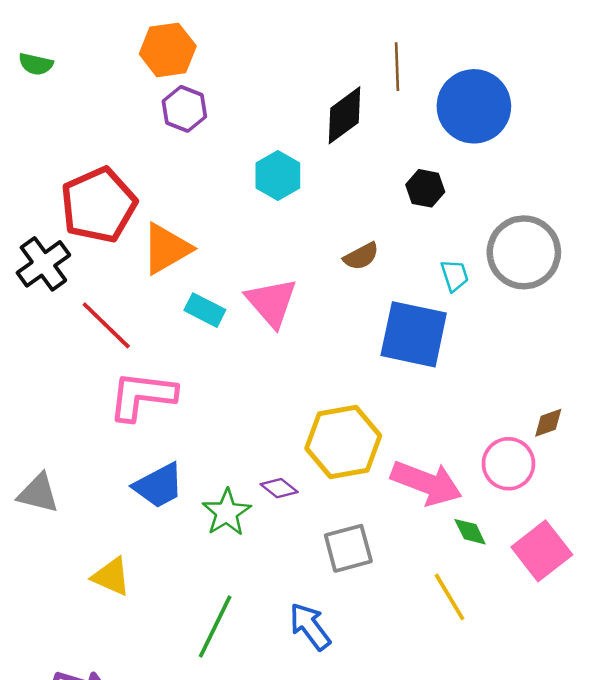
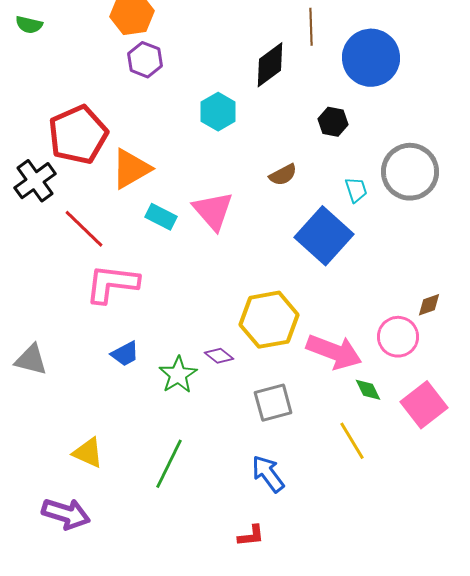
blue square: (414, 334) -> (324, 236), turned 30
blue trapezoid: (159, 486) -> (125, 354), size x0.7
yellow triangle: (111, 576) -> (88, 453), moved
blue arrow: (310, 626) -> (268, 474), moved

